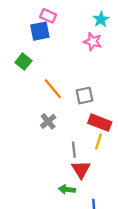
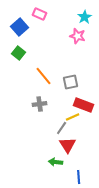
blue square: (40, 31) -> (20, 27), moved, turned -30
gray cross: (48, 121) -> (40, 104), turned 32
yellow line: (99, 141) -> (73, 117), moved, turned 48
gray line: (74, 150) -> (62, 128), turned 40

